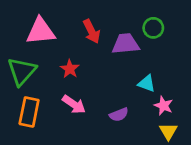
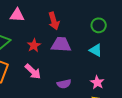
pink triangle: (41, 31) -> (17, 15), size x0.7
purple trapezoid: (126, 44) -> (61, 45), moved
cyan triangle: (147, 83) -> (96, 50), moved

